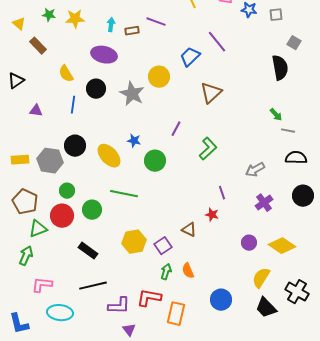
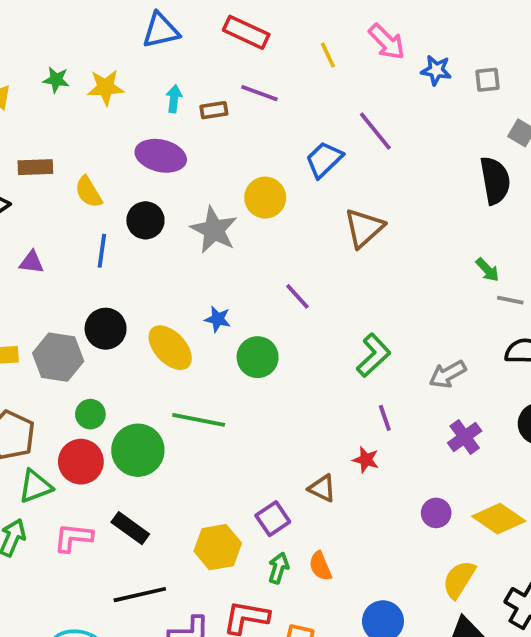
brown rectangle: (38, 46) -> (35, 167), moved, turned -48
purple line: (176, 129) -> (297, 296), turned -70
green L-shape: (208, 149) -> (373, 355), moved
green circle: (92, 210) -> (138, 450), size x1.4
yellow hexagon: (134, 242) -> (218, 547), moved
pink L-shape: (42, 285) -> (73, 538), moved

